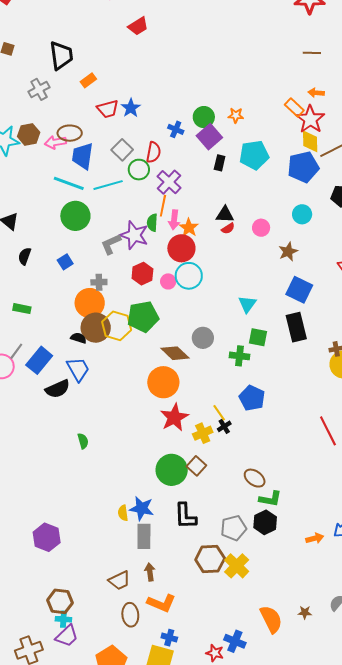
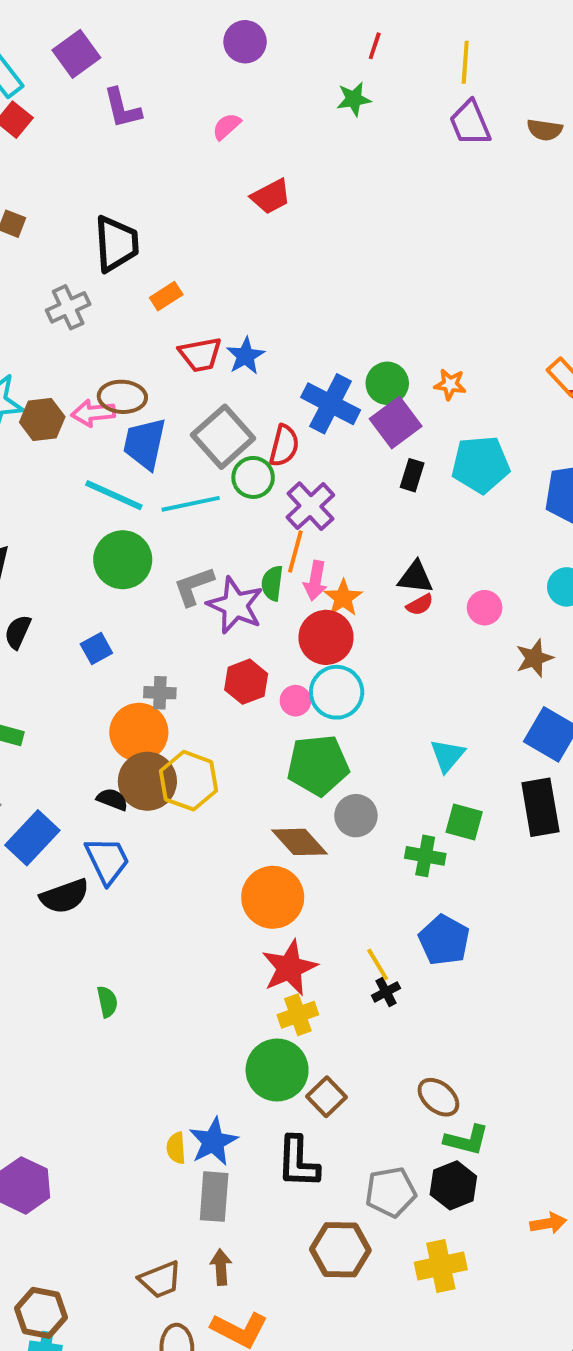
blue cross: (176, 129) -> (331, 404), size x1.8
brown hexagon: (29, 134) -> (42, 420), moved
gray square: (122, 150) -> (223, 437), size x1.4
gray L-shape: (111, 244) -> (194, 586), moved
green pentagon: (143, 317) -> (318, 765), moved
yellow cross: (203, 433) -> (298, 1015), moved
brown square: (196, 466) -> (327, 1097), moved
blue star: (142, 508) -> (213, 1142), turned 30
yellow cross: (237, 566) -> (441, 1266), moved, turned 30

